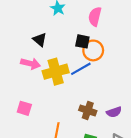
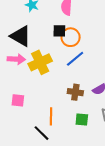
black triangle: (40, 40) -> (21, 36), size x1.6
blue line: (81, 69) -> (75, 59), moved

